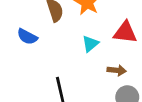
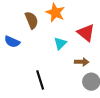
red triangle: (125, 32) -> (86, 33), turned 36

